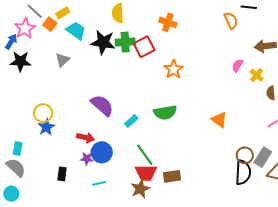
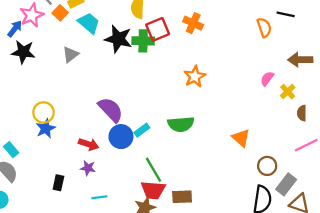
red square: (144, 47) -> (158, 29), moved
cyan rectangle: (18, 149) -> (11, 150), turned -56
blue circle: (102, 152) -> (121, 137), moved
brown circle: (245, 155) -> (267, 166), moved

